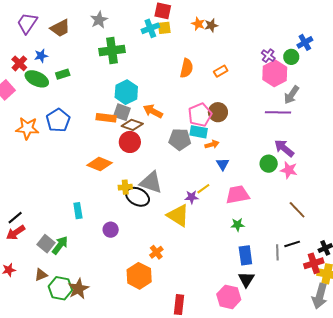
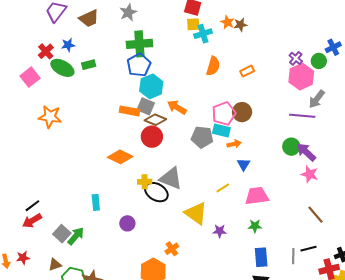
cyan cross: (150, 28) -> (203, 34), moved
blue pentagon: (58, 120) -> (139, 65), moved
green circle: (269, 164) -> (291, 147), moved
purple star: (192, 197) -> (220, 231), moved

